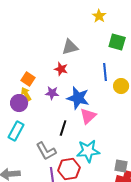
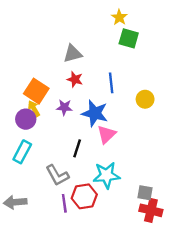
green square: (117, 42) -> (129, 38), moved
gray triangle: (70, 47) -> (73, 54), moved
blue line: (105, 72) -> (111, 83), moved
orange square: (28, 79) -> (36, 91), size x1.5

